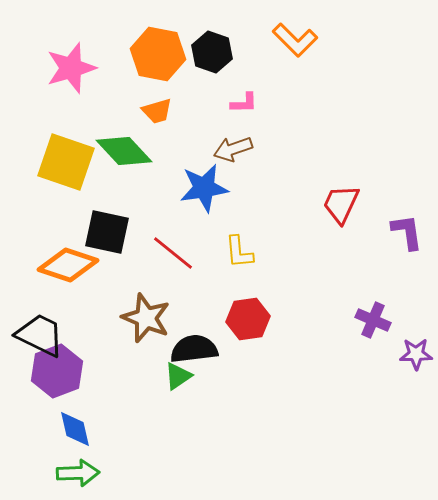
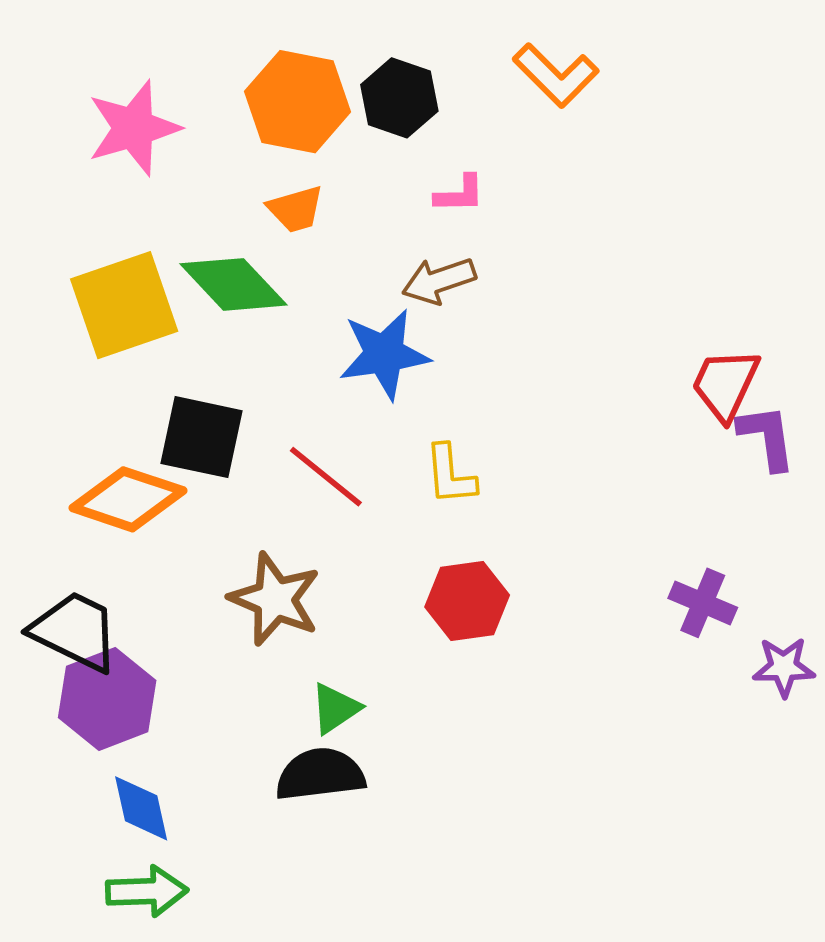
yellow square: (66, 162) -> (124, 305), turned -38
red trapezoid: (341, 204) -> (725, 384), moved
black semicircle: (194, 349) -> (320, 774), moved

